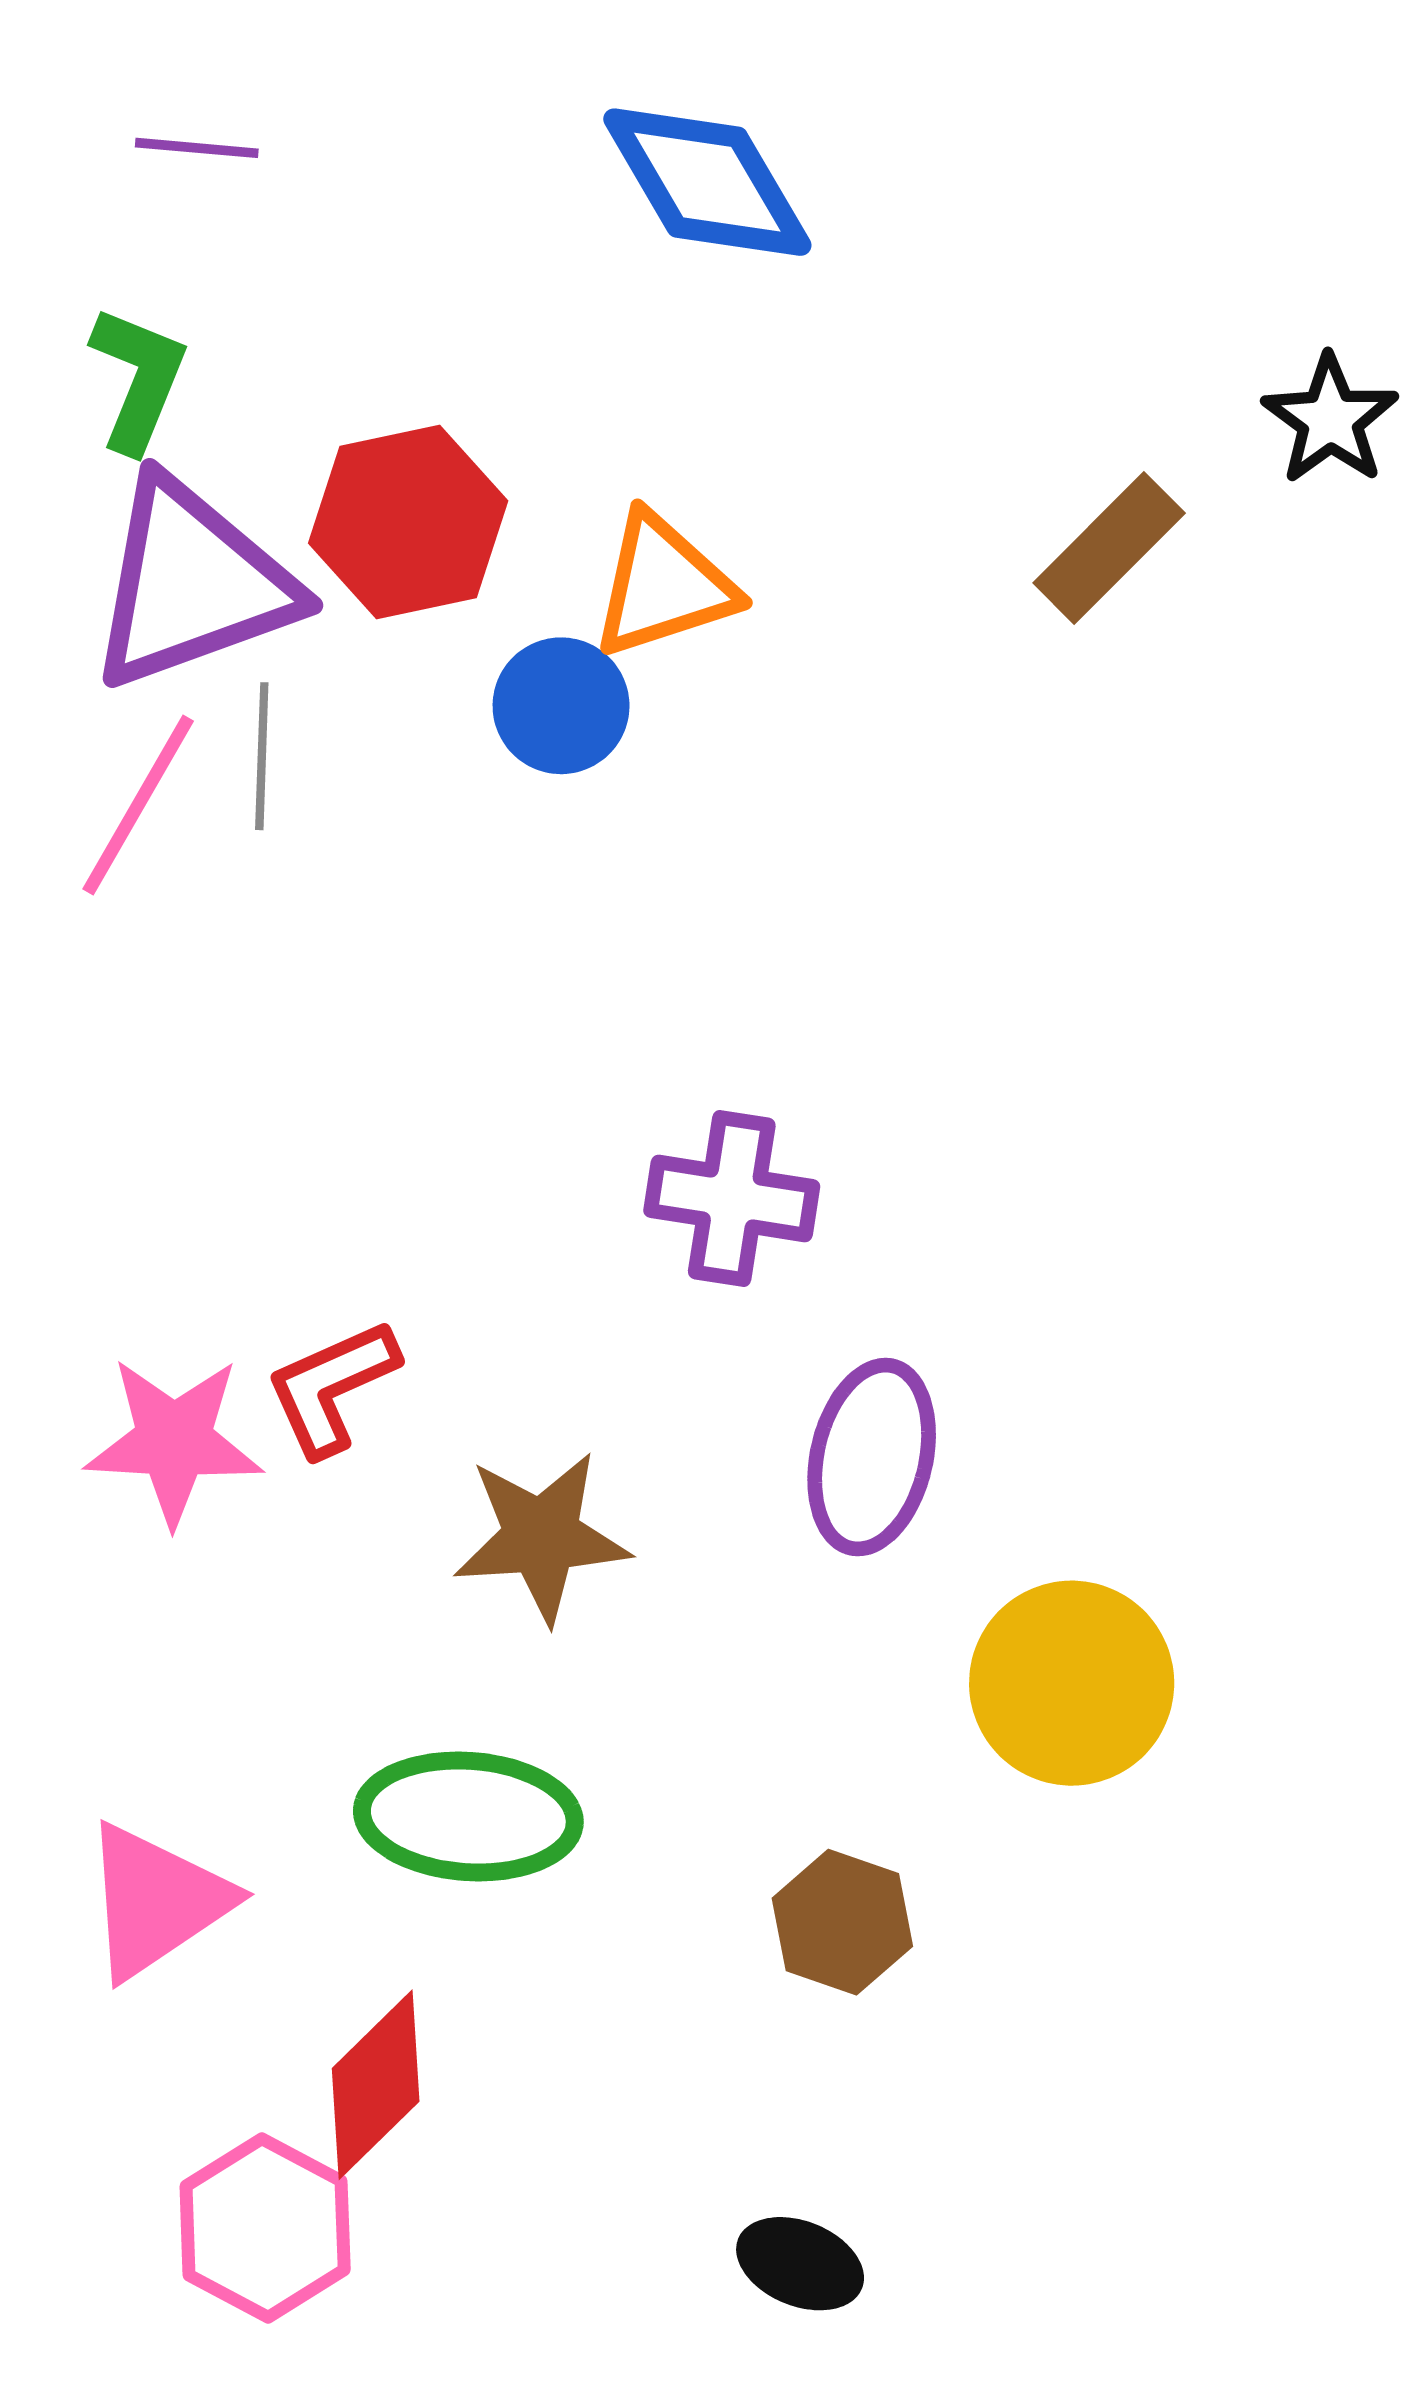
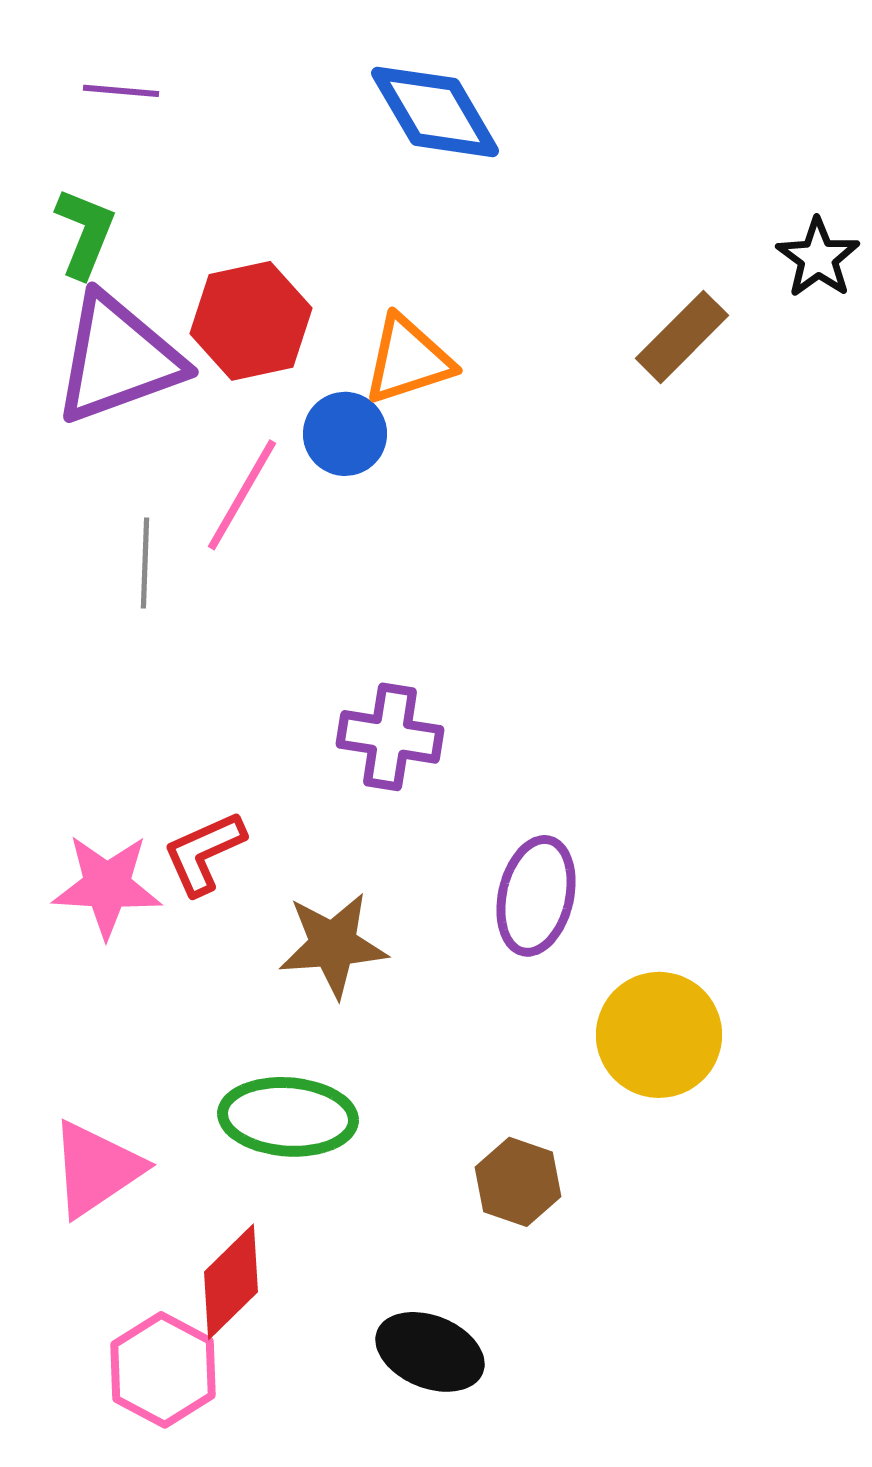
gray line: (262, 756) -> (145, 563), moved
pink line: (138, 805) -> (242, 495), moved
purple cross: (732, 1199) -> (390, 737), moved
black ellipse: (800, 2264) -> (430, 1352), moved, size x1.4

